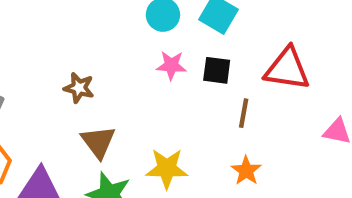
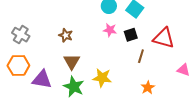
black square: (217, 70) -> (131, 35), turned -32
orange star: (246, 171) -> (148, 88), moved

